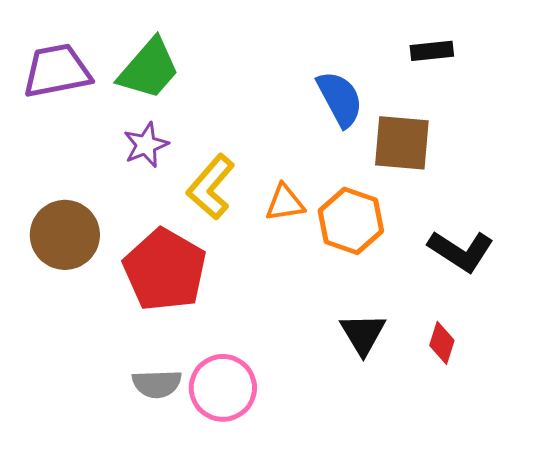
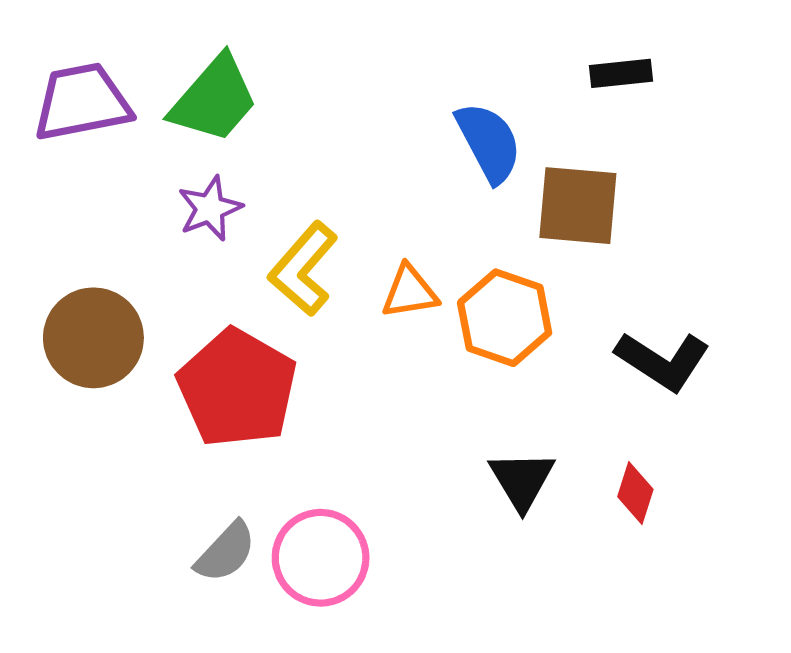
gray semicircle: (157, 384) -> (226, 552), turned -45

